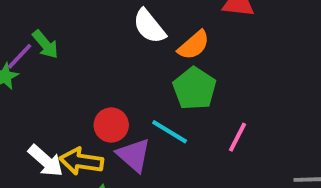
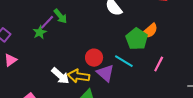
orange semicircle: (194, 45) -> (150, 31), moved

